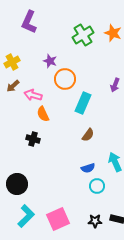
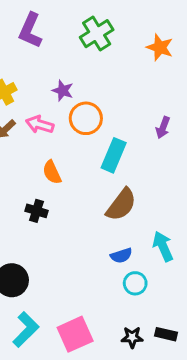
green cross: (83, 35) -> (97, 34), moved
pink arrow: (33, 95) -> (40, 124), moved
brown semicircle: (88, 135) -> (121, 205), size x1.6

